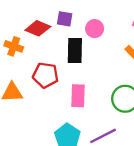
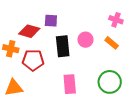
pink circle: (95, 29) -> (85, 40), moved
red pentagon: (46, 75) -> (33, 60), moved

